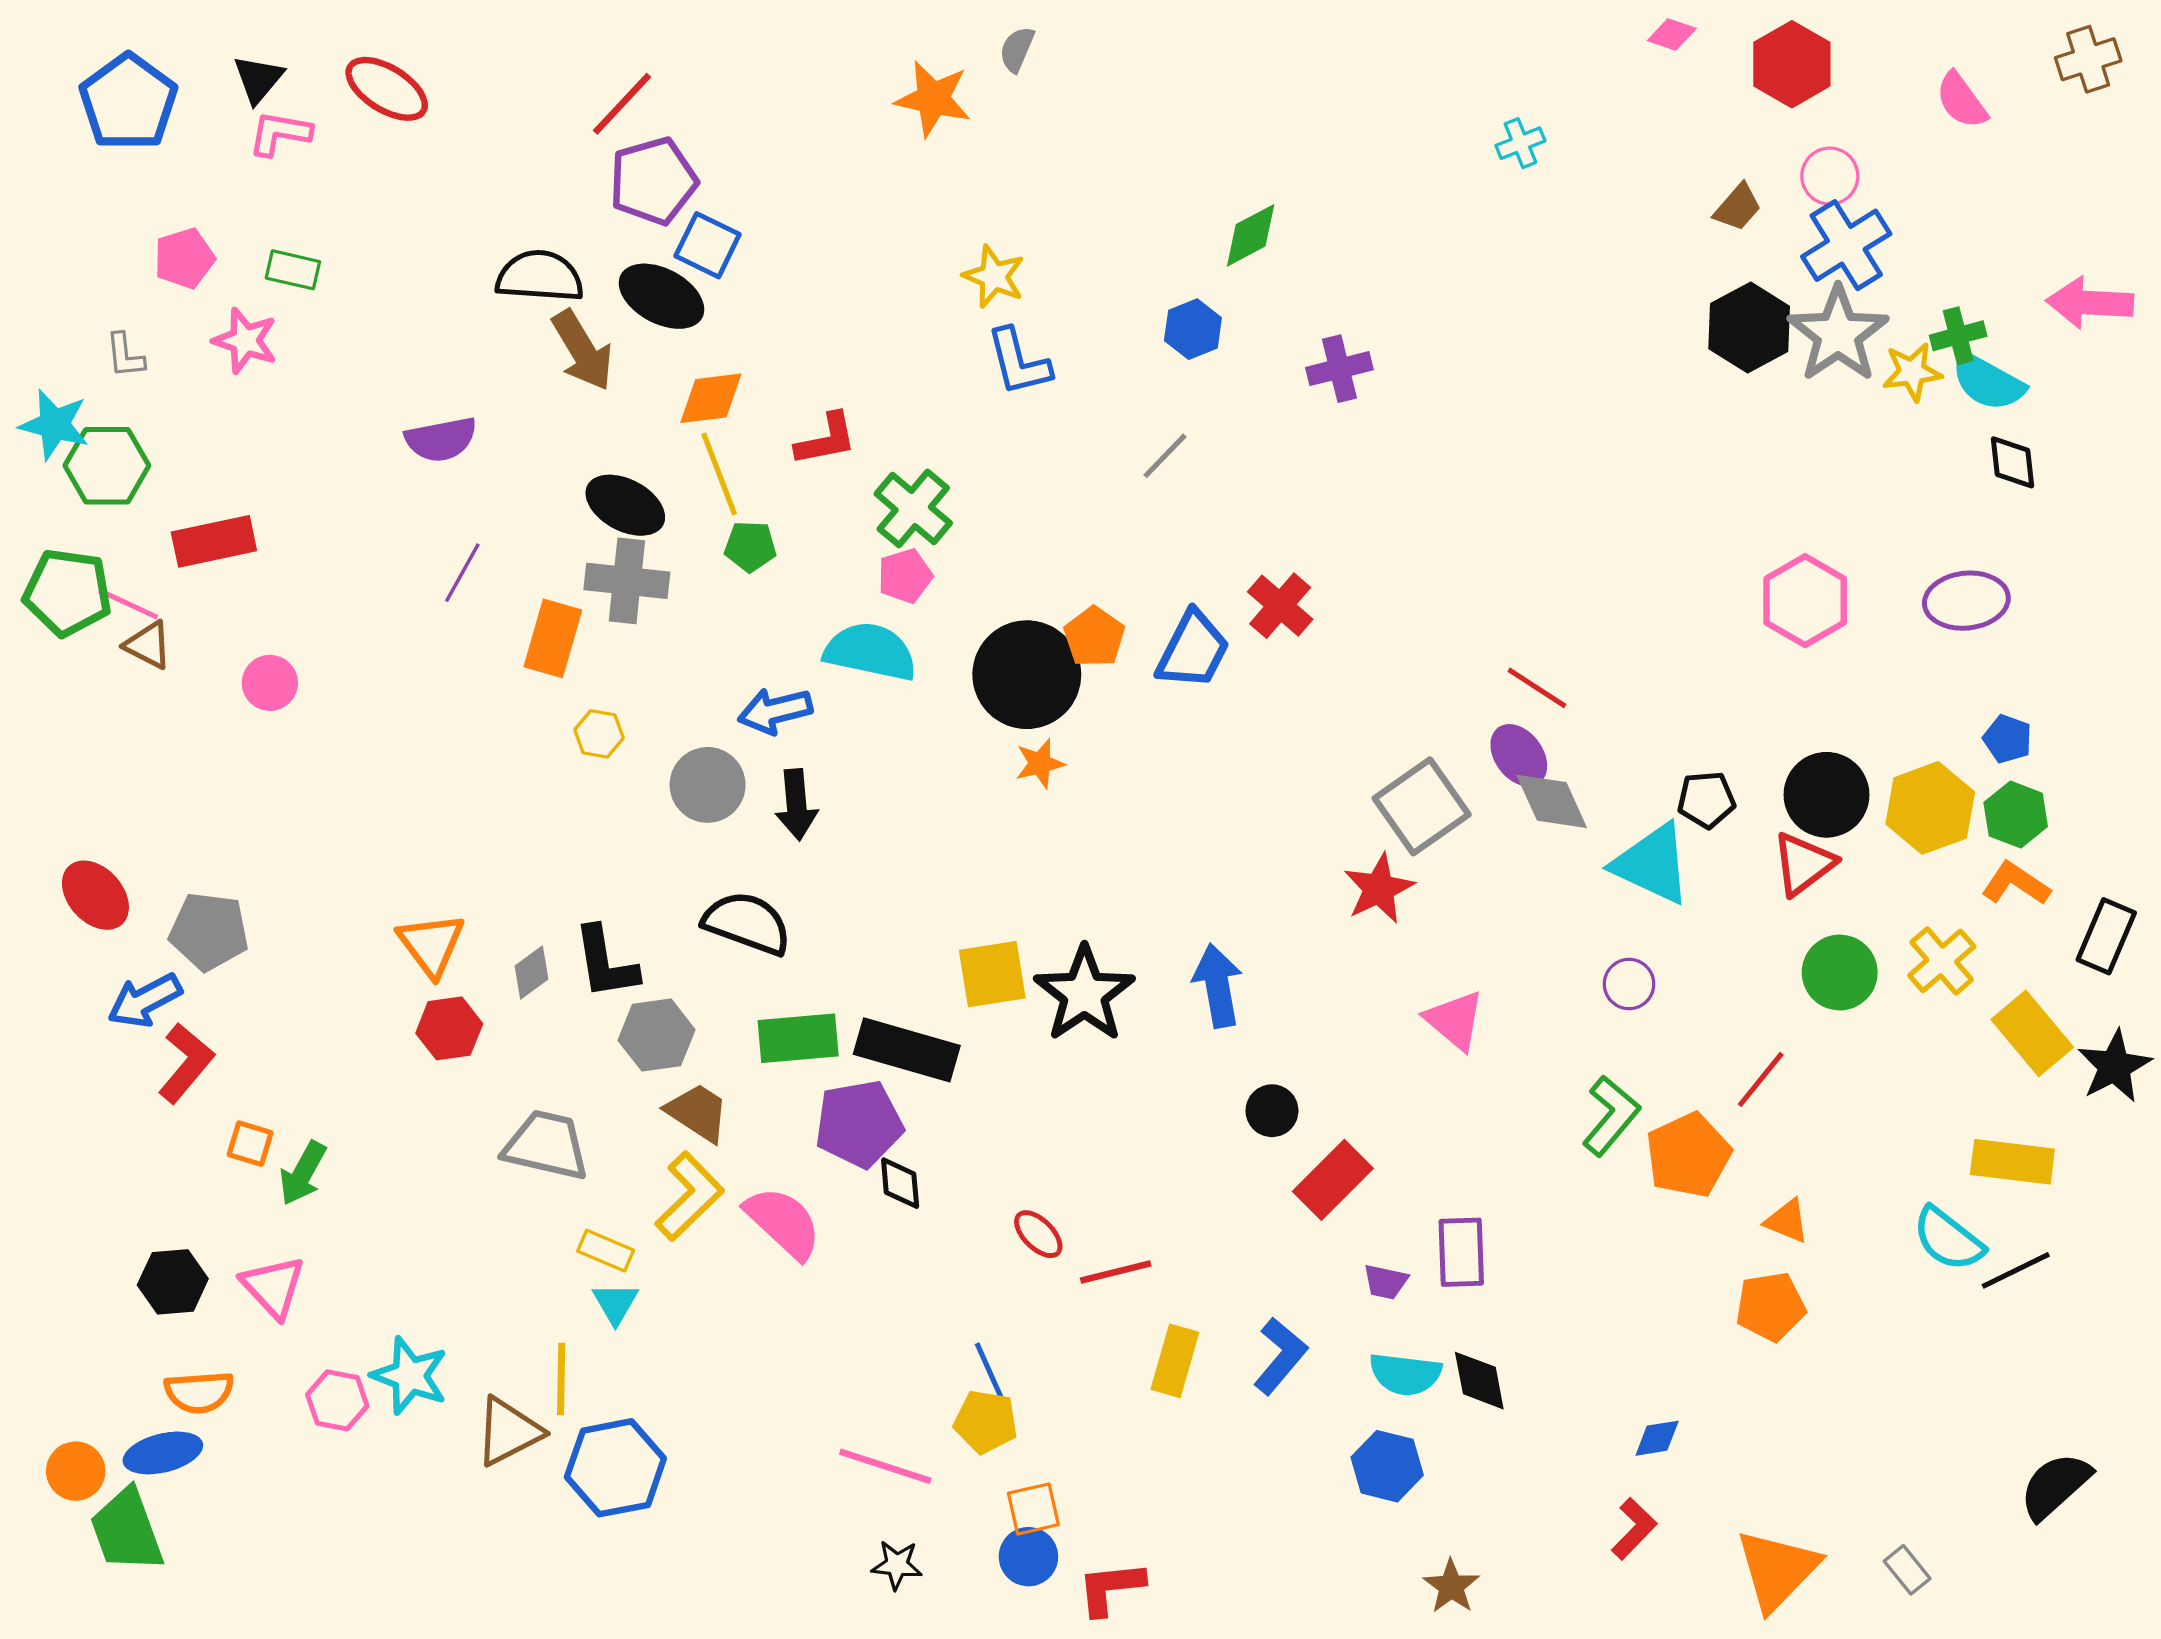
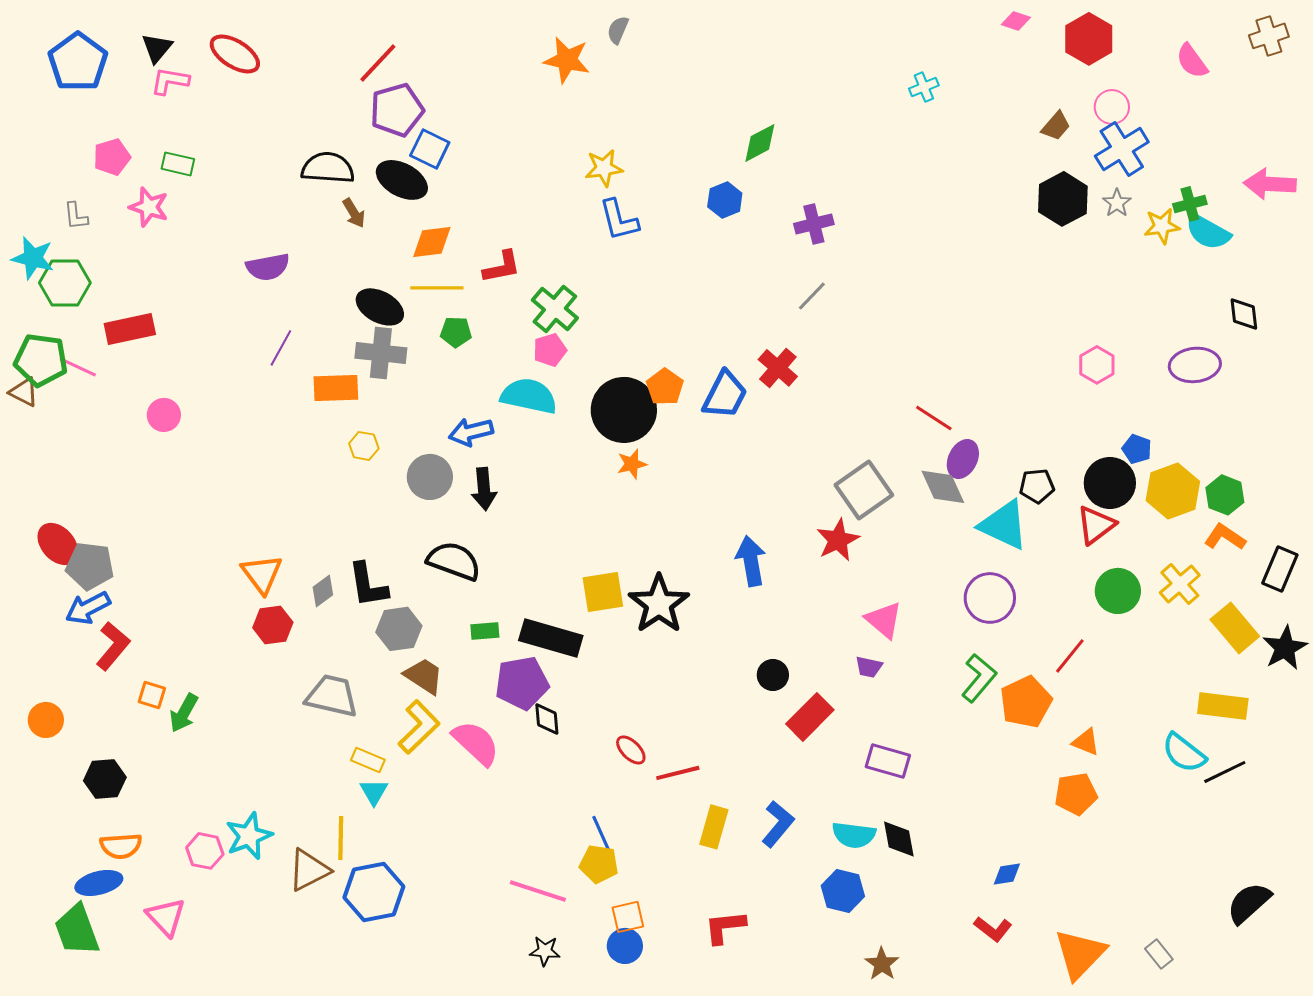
yellow star: (994, 276) -> (604, 168), turned -30
gray star: (1838, 334) -> (1117, 203), size x0.5
brown arrow: (583, 350) -> (354, 213), size x0.6
gray line: (1165, 456) -> (812, 296), moved
black diamond: (2012, 462) -> (1244, 314), moved
yellow line: (719, 474) -> (437, 288), turned -69
pink hexagon: (1805, 601) -> (1097, 365), size x0.7
orange rectangle: (553, 638) -> (336, 388), turned 72
brown triangle: (148, 645) -> (24, 392), moved
blue pentagon: (2008, 739) -> (1137, 449), moved
purple ellipse: (1519, 755) -> (963, 459), moved, turned 63
gray pentagon: (209, 931) -> (90, 566), moved
purple circle: (1629, 984) -> (990, 598), size x1.6
blue arrow: (1218, 986) -> (751, 561), moved
green rectangle: (798, 1038) -> (485, 631), size x0.6
purple rectangle: (1461, 1252) -> (888, 761), turned -72
purple trapezoid: (1386, 1282) -> (869, 667), moved
pink triangle: (273, 1287) -> (166, 917), moved
cyan star: (410, 1376) -> (249, 836), turned 30
orange circle: (76, 1471) -> (46, 720), moved
red L-shape: (1634, 1529) -> (993, 929), turned 84
red L-shape: (1111, 1588) -> (725, 927), moved

